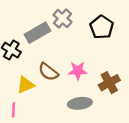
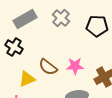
black pentagon: (102, 27) -> (97, 26), turned -30
gray rectangle: (37, 33) -> (25, 19), moved

